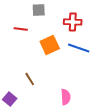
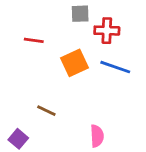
gray square: (39, 10) -> (80, 14), moved
brown line: (30, 79) -> (46, 111), turned -32

